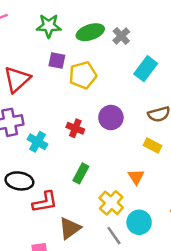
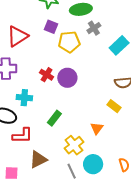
gray cross: (121, 36) -> (94, 28), moved
purple circle: (111, 118) -> (67, 78), moved
red cross: (75, 128) -> (47, 75), moved
cyan cross: (38, 142) -> (24, 98), moved, turned -35

